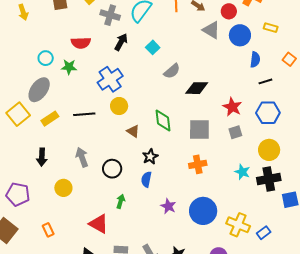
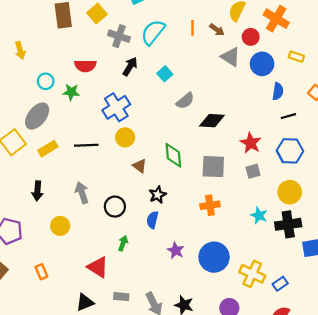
yellow arrow: (23, 12) -> (20, 50), moved

